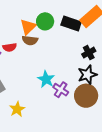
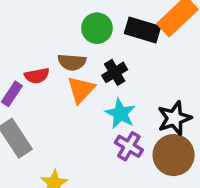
orange triangle: (28, 27) -> (81, 90), moved
black cross: (89, 53) -> (115, 72), moved
cyan star: (46, 79) -> (120, 114), moved

